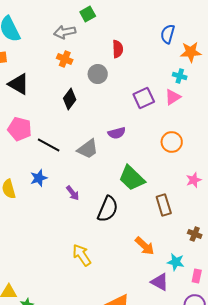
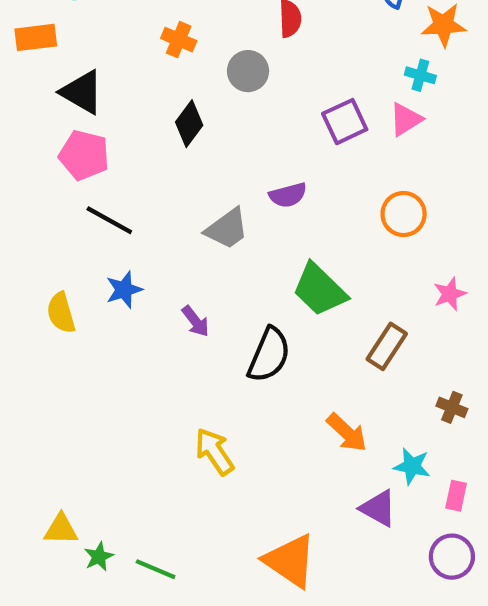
pink pentagon: (20, 129) -> (84, 155), moved
black line: (49, 145) -> (109, 220), moved
brown rectangle: (164, 205) -> (387, 346), turned 50

